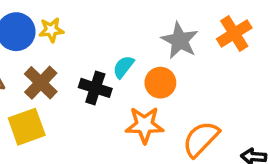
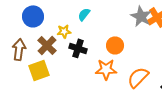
yellow star: (51, 30) -> (64, 31), moved
gray star: (180, 40) -> (141, 16), moved
cyan semicircle: (123, 67) -> (84, 14), moved

